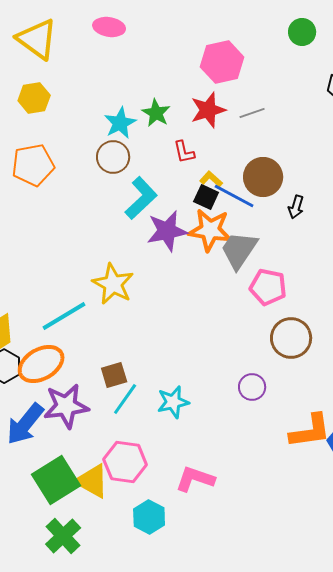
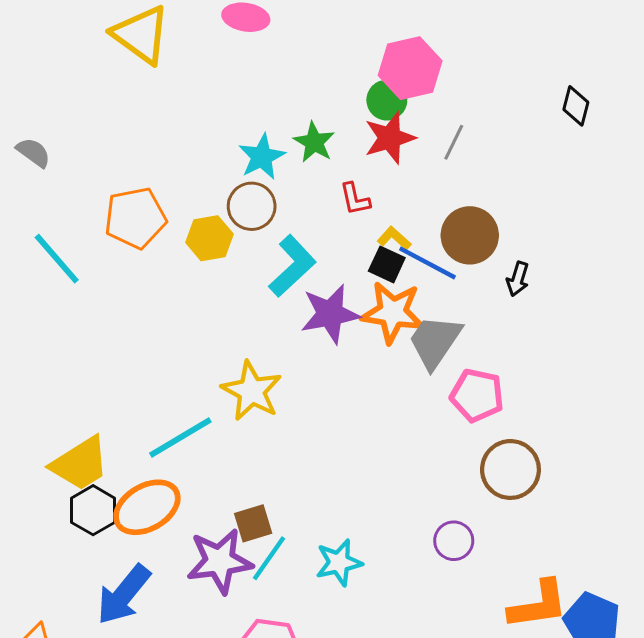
green circle: (302, 32) -> (387, 100), moved
yellow hexagon: (34, 98) -> (209, 238), moved
gray line: (252, 113) -> (454, 142), turned -45
purple star: (66, 406) -> (220, 561), moved

